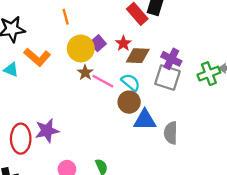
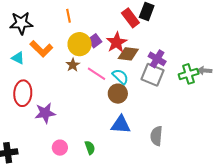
red star: (123, 43) -> (117, 42), size x1.5
brown star: (85, 73) -> (73, 65), moved
blue triangle: (145, 120) -> (121, 125), moved
gray semicircle: (171, 133) -> (156, 136), moved
red ellipse: (21, 139) -> (23, 93), moved

